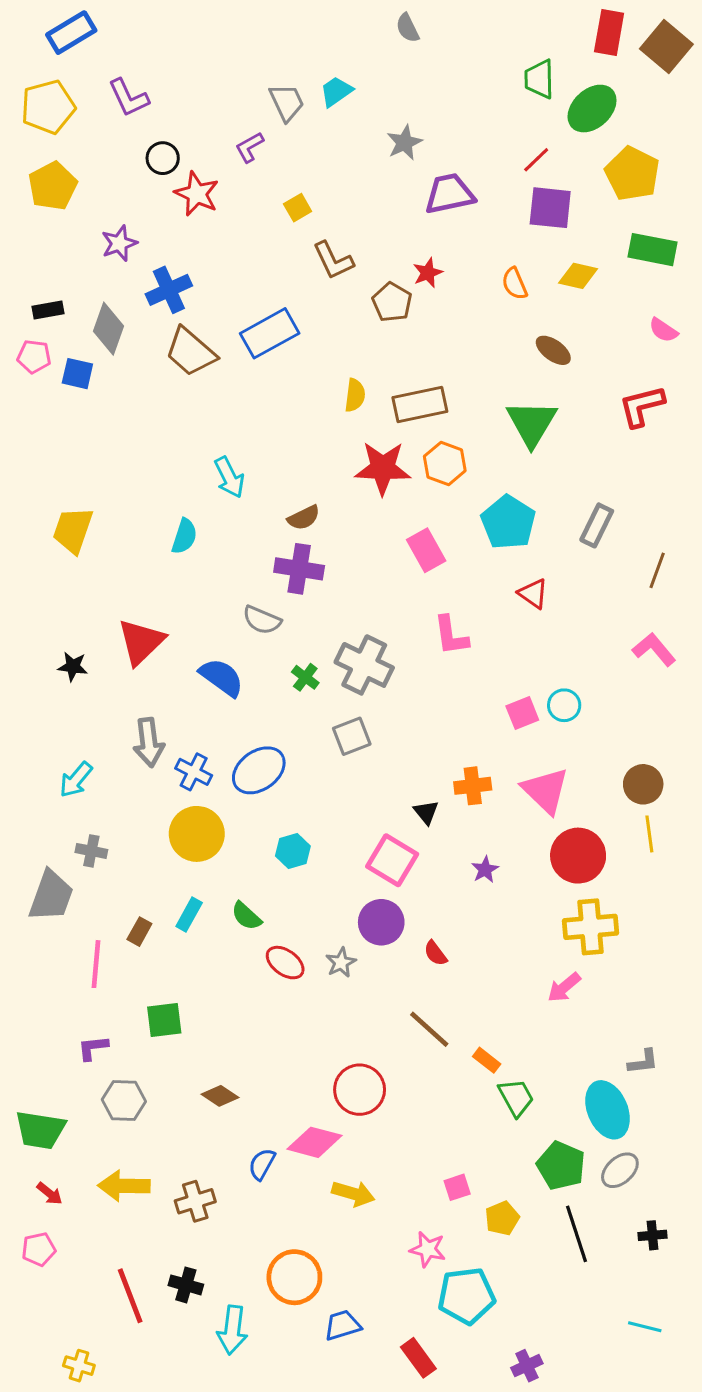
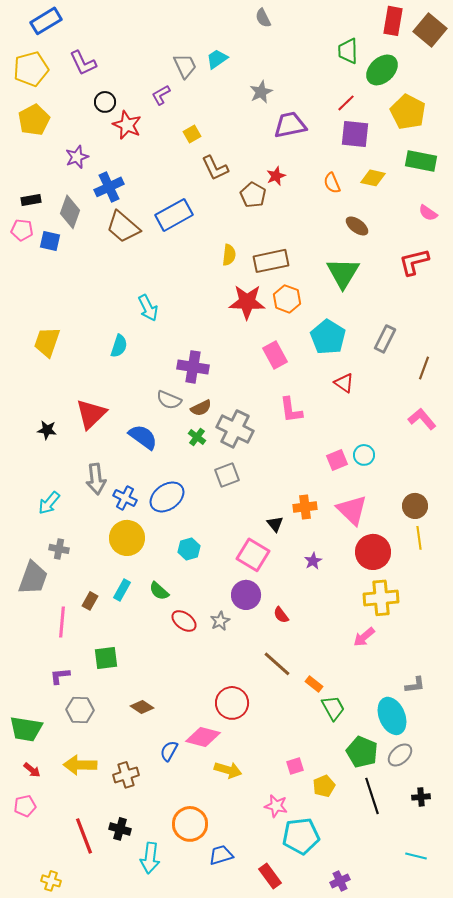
brown semicircle: (304, 518) -> (201, 408), moved

